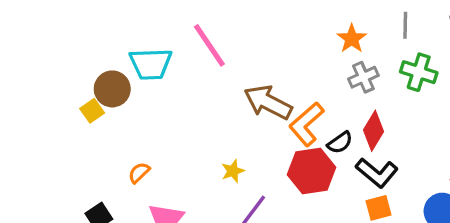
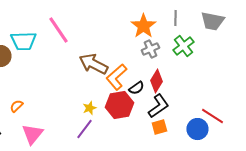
orange star: (352, 39) -> (143, 26), size x1.4
green cross: (419, 72) -> (183, 46), turned 35
yellow star: (233, 171) -> (89, 108), moved
black L-shape: (377, 173) -> (158, 106), turned -75

